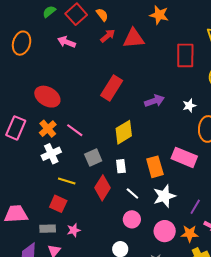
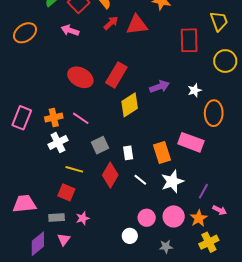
orange ellipse: (22, 43) -> (25, 33), turned 40
red ellipse: (47, 97) -> (80, 77), moved
orange cross: (48, 129) -> (54, 118), turned 30
yellow diamond: (124, 132) -> (130, 105), moved
pink circle: (132, 219) -> (147, 218), moved
orange star: (190, 234) -> (199, 218), turned -30

